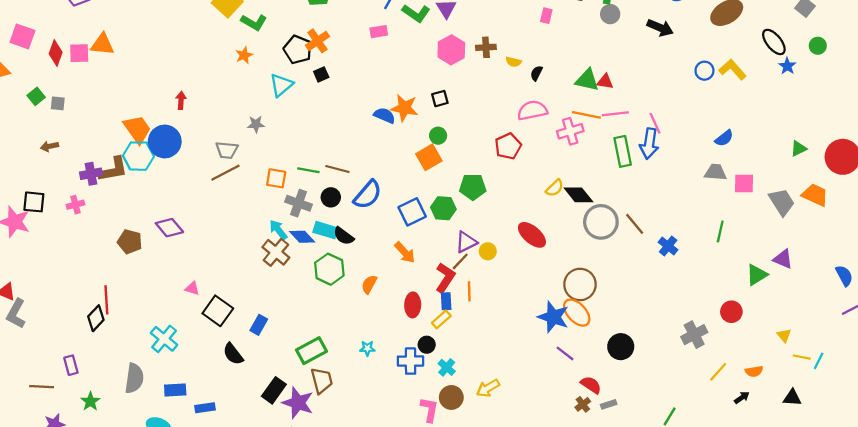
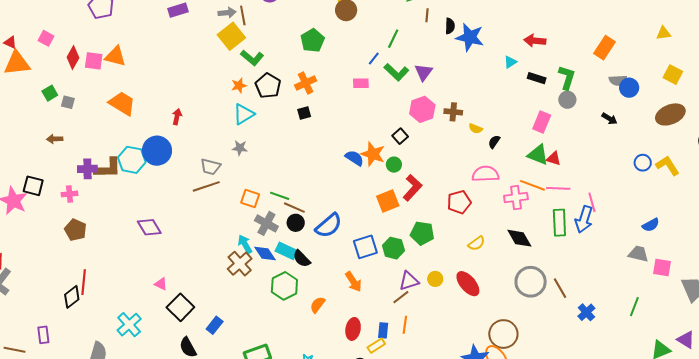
pink rectangle: (546, 16) -> (542, 122), moved, size x1.5
black arrow: (660, 28) -> (609, 119), size x0.7
pink square: (22, 36) -> (46, 38), size x0.7
black pentagon: (298, 50) -> (268, 86), moved
cyan triangle: (281, 85) -> (244, 114), moved
black square: (440, 99) -> (400, 136), moved, turned -35
orange trapezoid: (137, 129) -> (122, 103), moved, turned -32
green circle: (438, 136) -> (394, 165), moved
brown line: (337, 169) -> (294, 208), moved
yellow semicircle: (555, 188) -> (477, 243), moved
black diamond: (578, 195) -> (519, 238), moved
brown pentagon: (130, 242) -> (75, 230), moved
yellow circle: (488, 251) -> (435, 279), moved
red L-shape: (445, 278) -> (412, 188), moved

